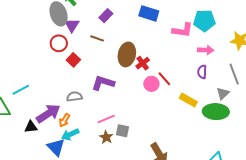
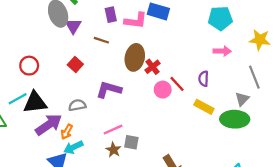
purple rectangle: (106, 16) -> (111, 15), turned -56
pink L-shape: (183, 30) -> (136, 21), moved
red circle: (59, 43) -> (29, 66), moved
purple semicircle: (202, 72) -> (204, 79), moved
black triangle: (31, 127) -> (35, 102), moved, size x1.6

